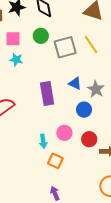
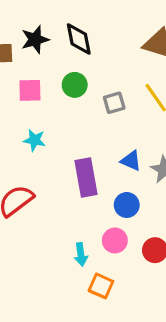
gray square: (65, 47) -> (114, 103), size x0.6
cyan star: (16, 60) -> (34, 140), moved
blue circle: (84, 110) -> (127, 205), moved

